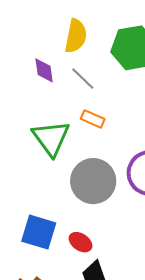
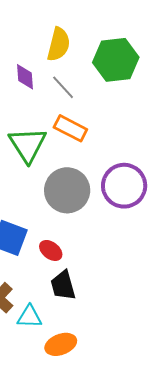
orange rectangle: (93, 119) -> (70, 128), size x1.4

